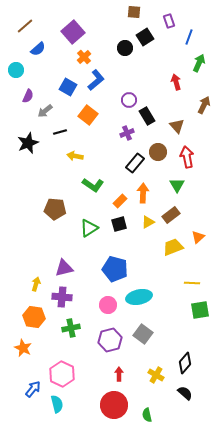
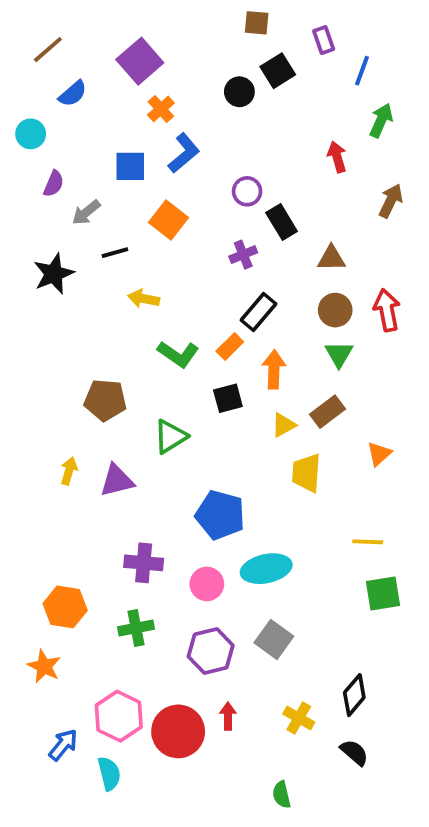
blue square: (68, 87) -> (130, 166), turned -30
brown triangle: (177, 126) -> (331, 258), moved, turned -49
brown circle: (158, 152) -> (335, 310), moved
red arrow: (187, 157) -> (387, 310), moved
orange rectangle: (120, 201) -> (230, 346), moved
black square: (119, 224) -> (228, 398), moved
yellow trapezoid: (173, 247) -> (306, 473), moved, turned -65
purple triangle: (64, 268) -> (117, 481), moved
yellow arrow: (36, 284) -> (69, 471), moved
purple cross: (62, 297) -> (144, 563), moved
red circle: (114, 405) -> (178, 731), moved

